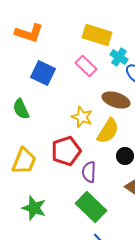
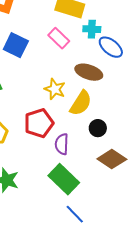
cyan cross: (119, 57) -> (92, 29), turned -30

